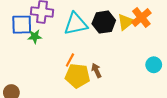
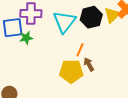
cyan triangle: (76, 24) -> (64, 22), turned -35
orange line: (70, 60) -> (80, 50), moved

